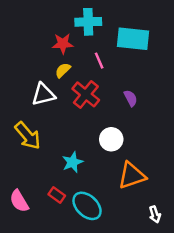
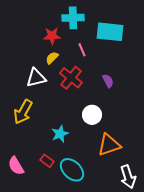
yellow arrow: (28, 136) -> (23, 112), turned 70
white arrow: (155, 214) -> (128, 177), size x1.6

